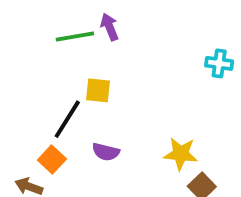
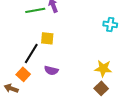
yellow star: (181, 154) -> (103, 68), moved

